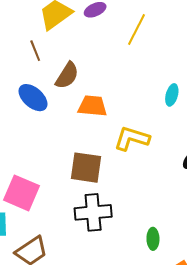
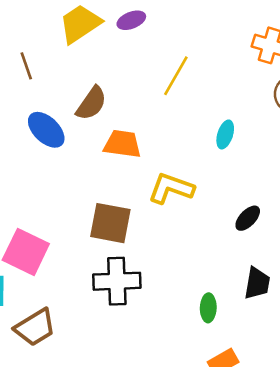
yellow line: (136, 30) -> (176, 76), moved
brown line: (35, 51) -> (26, 66), moved
green ellipse: (153, 239) -> (208, 308), moved

